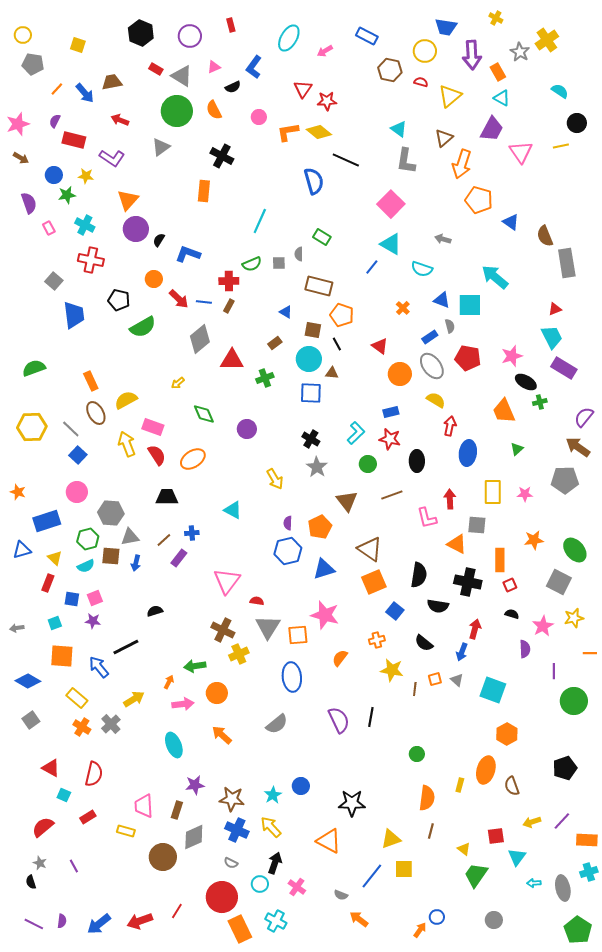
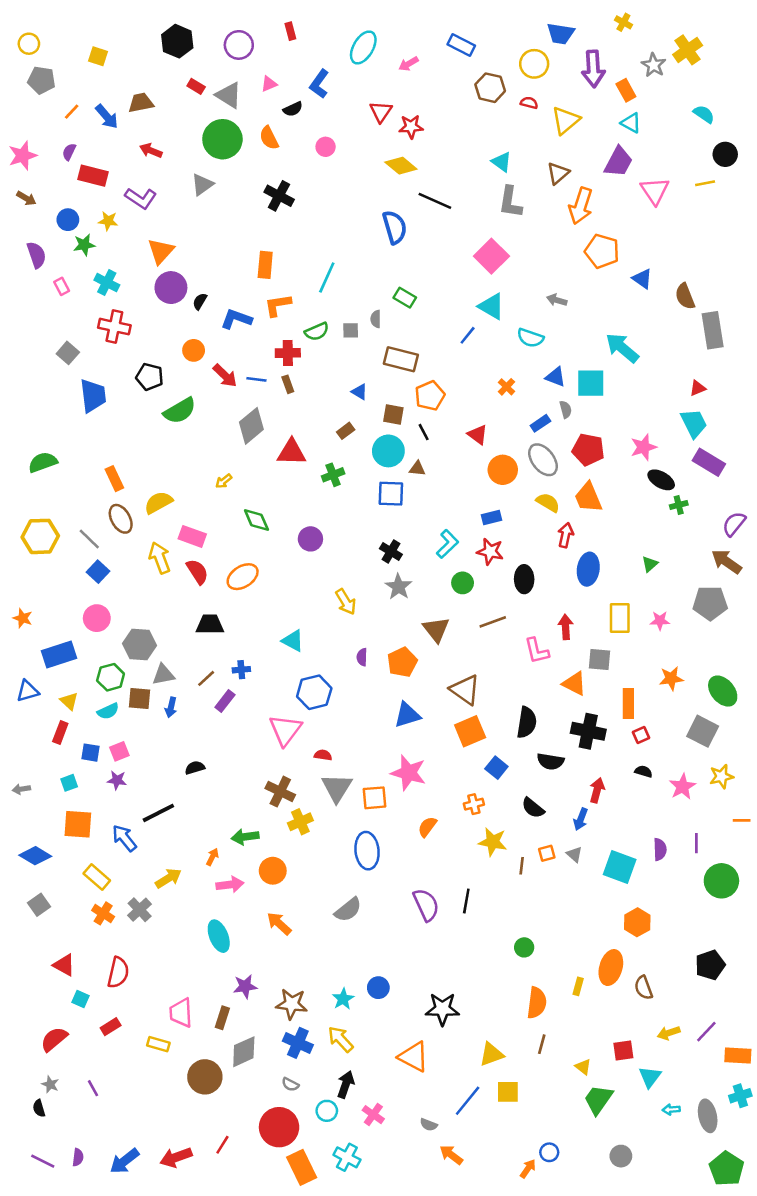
orange L-shape: (288, 132) -> (278, 305), moved
orange rectangle: (204, 191) -> (265, 265), moved
brown rectangle: (229, 306) -> (288, 384), turned -48
orange pentagon: (342, 315) -> (430, 396), turned 30
orange trapezoid: (504, 411) -> (588, 497), moved
blue hexagon: (288, 551) -> (314, 692), moved
purple semicircle: (525, 649) -> (660, 849), moved

